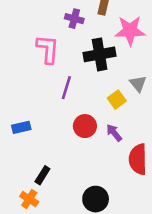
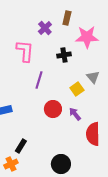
purple cross: (74, 19) -> (45, 28), turned 32
black cross: (100, 54) -> (64, 55), size x0.6
orange cross: (29, 199) -> (11, 164), turned 32

